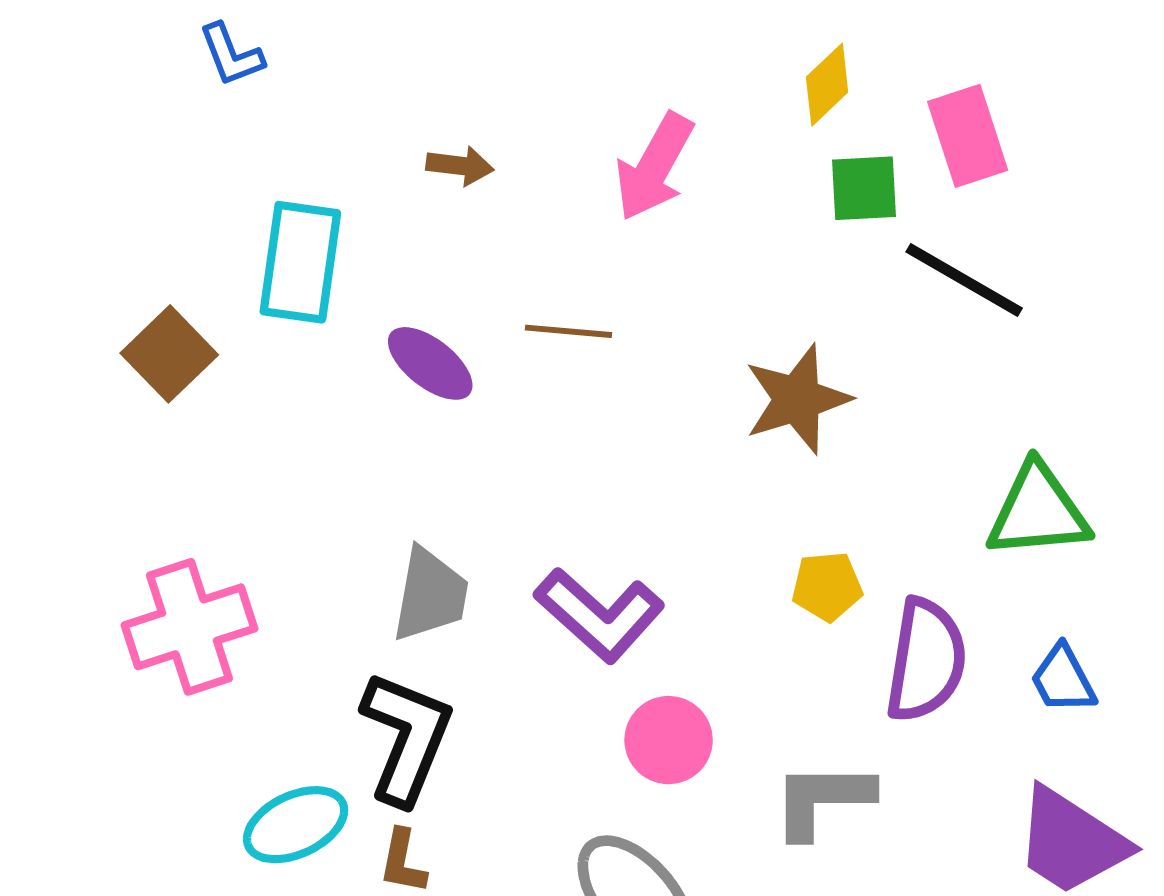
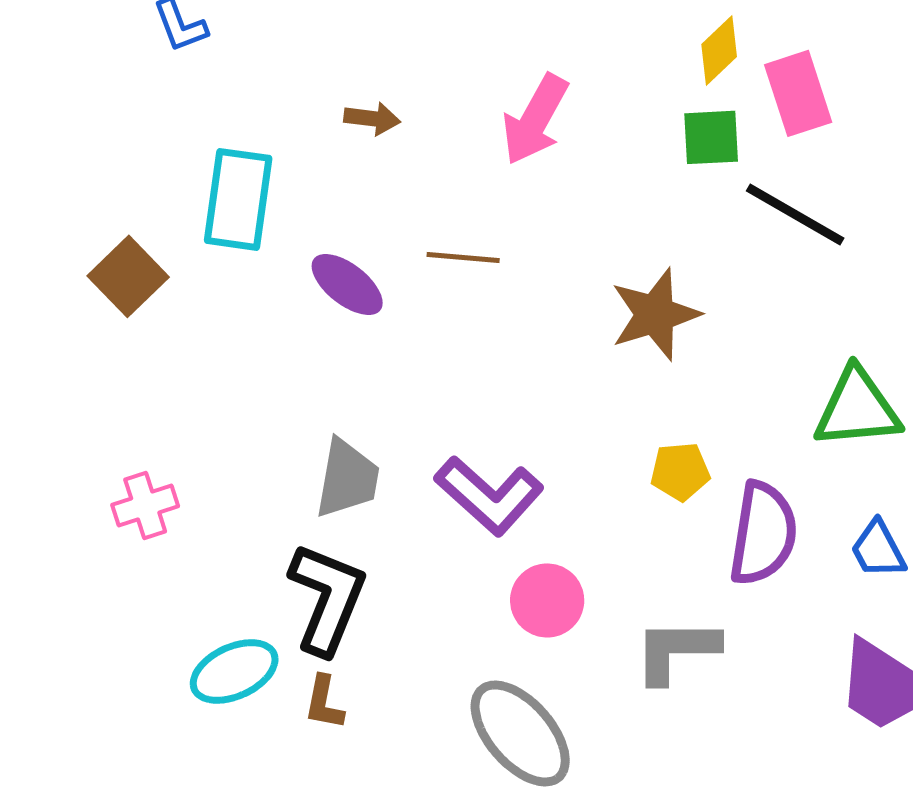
yellow diamond: (827, 85) -> (719, 50), moved
pink cross: (189, 627) -> (145, 505), size x0.6

